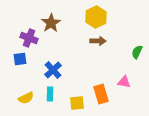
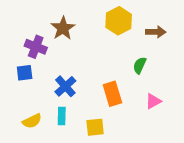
brown arrow: (98, 41) -> (156, 32), moved
green semicircle: (137, 52) -> (140, 65), moved
pink triangle: (124, 82) -> (153, 101), turned -40
orange rectangle: (101, 94) -> (112, 94), moved

